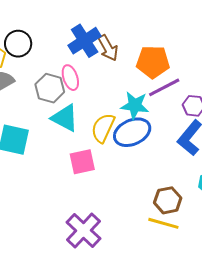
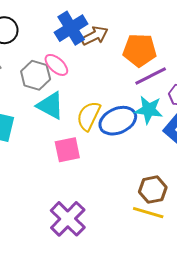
brown arrow: (108, 48) -> (95, 36), turned -88
pink ellipse: (70, 78) -> (56, 65), turned -30
cyan star: (135, 105) -> (149, 110), moved

